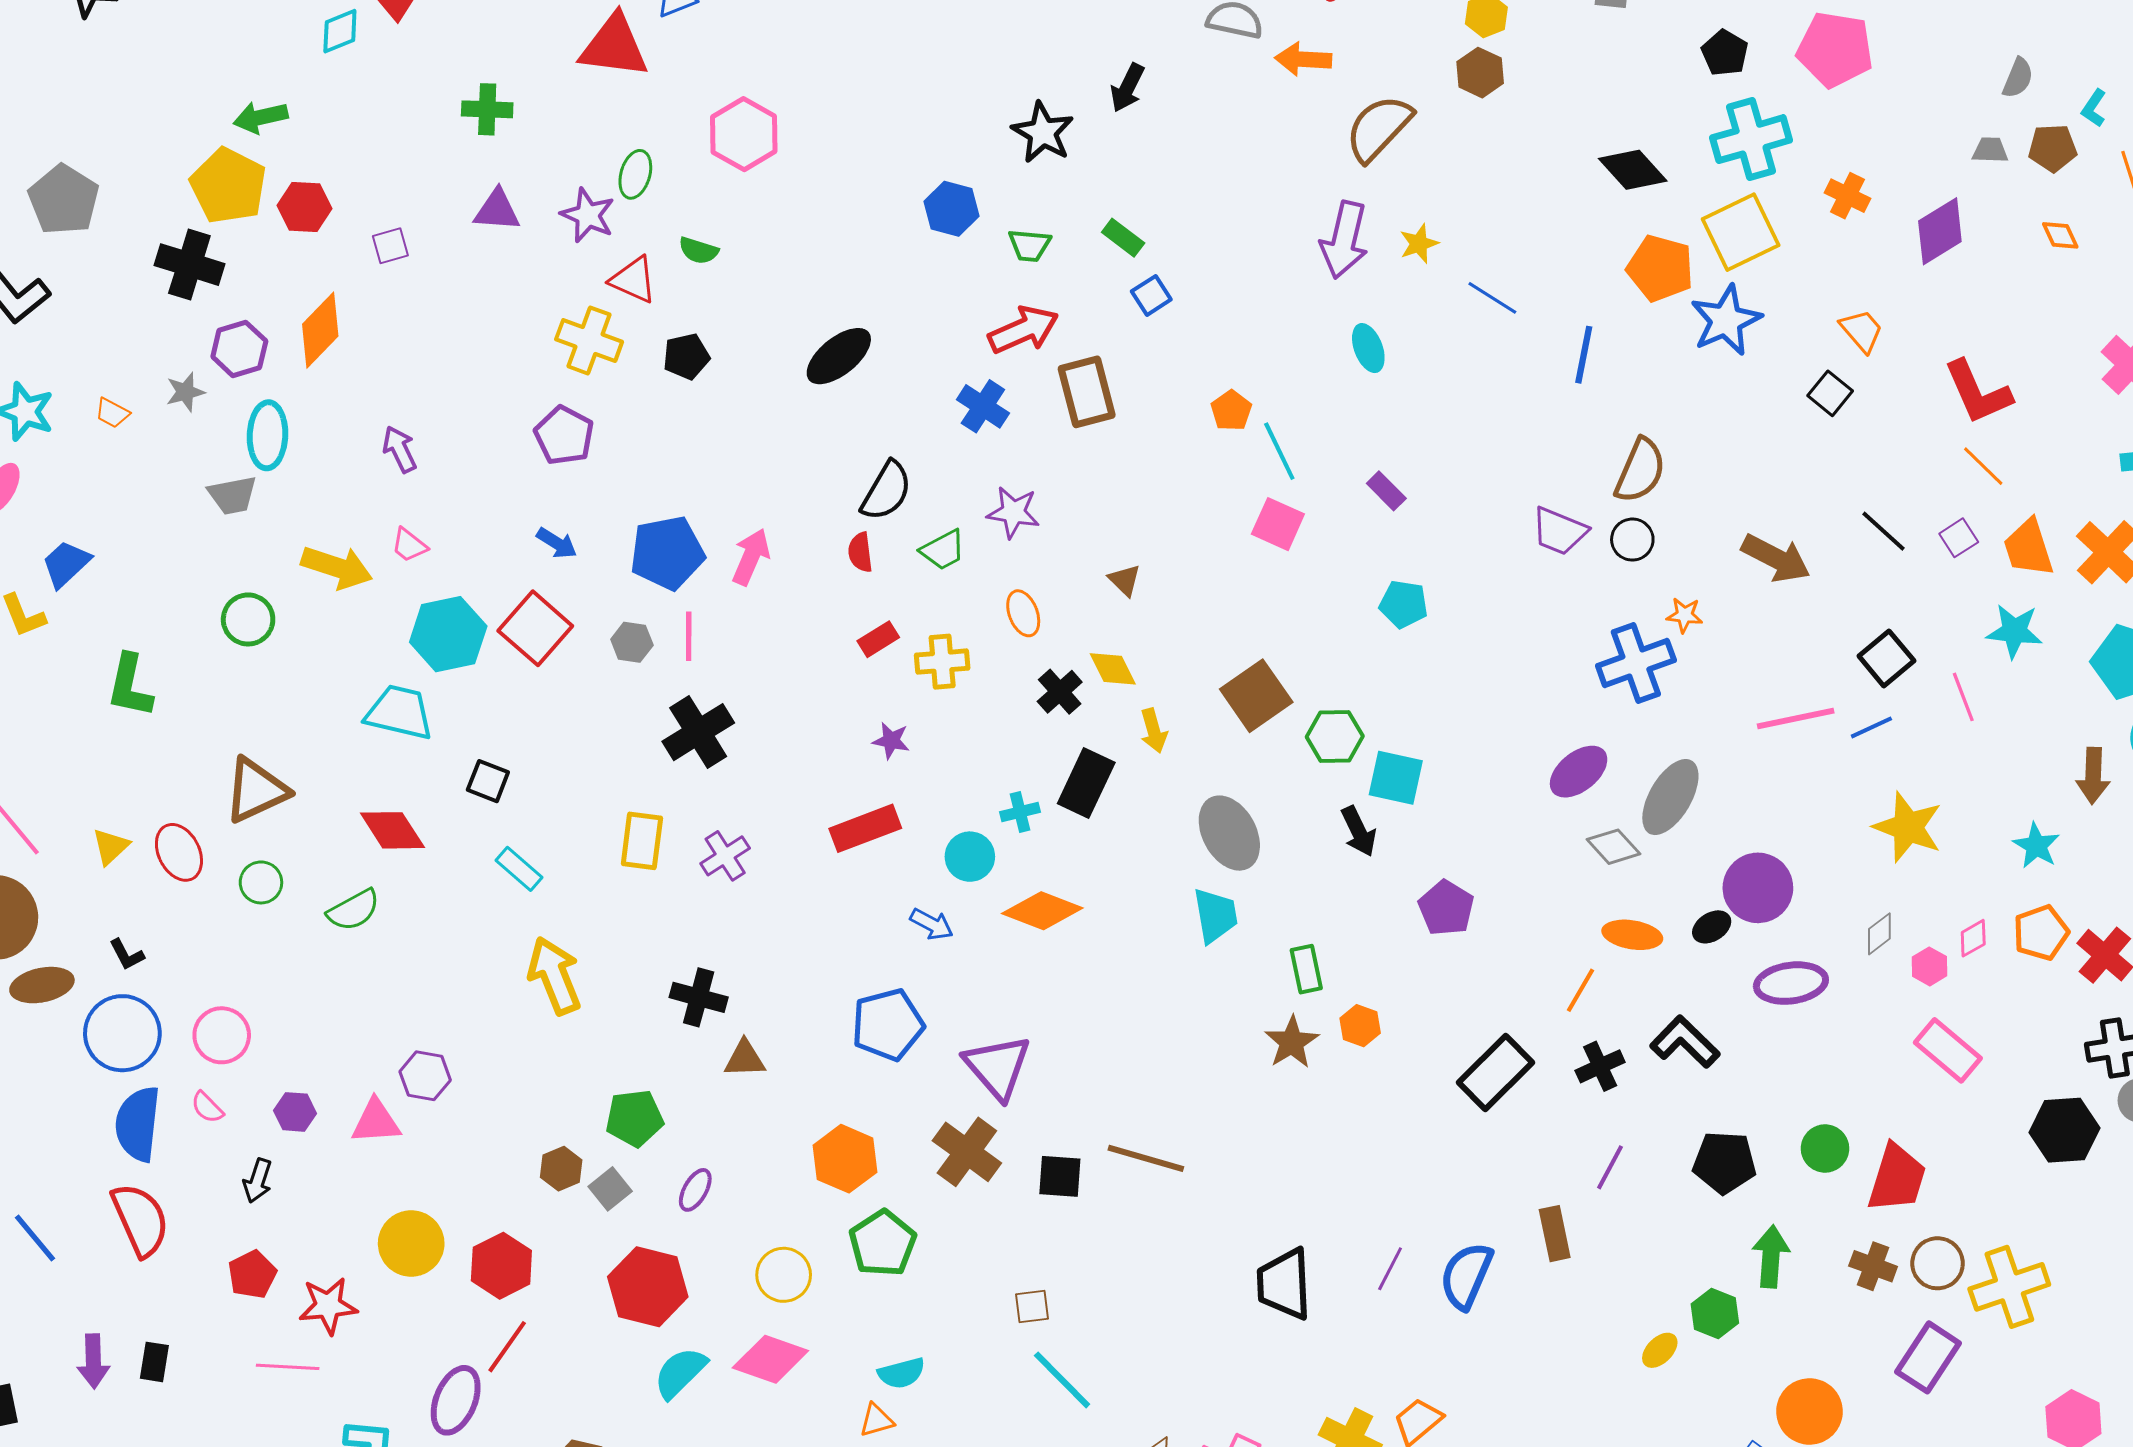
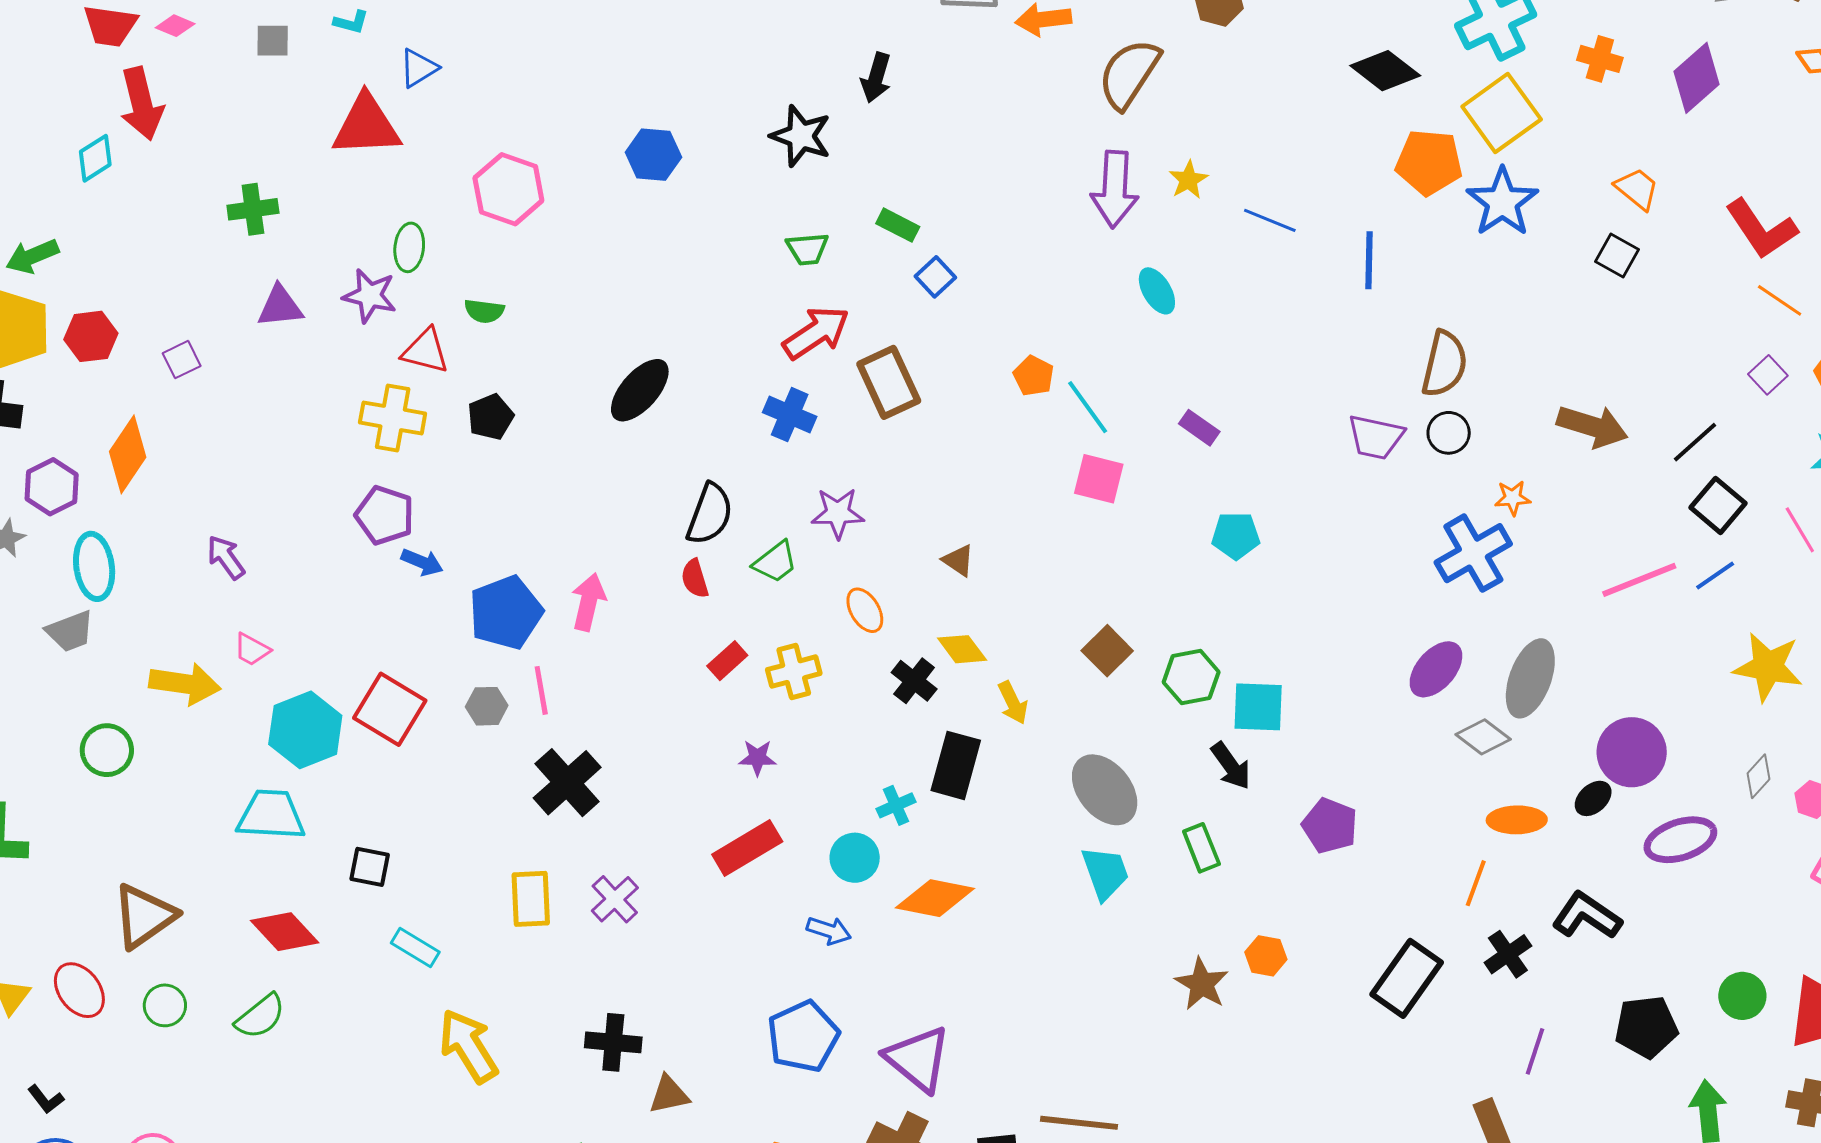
blue hexagon: (951, 209) -> (653, 155), moved
black line: (1884, 531) -> (1695, 442), moved, turned -74
blue arrow: (557, 543) -> (422, 562), moved
brown square: (1256, 696) -> (1107, 651), size x0.7
green rectangle: (1306, 969) -> (1201, 848), moved

